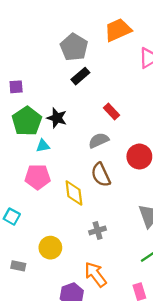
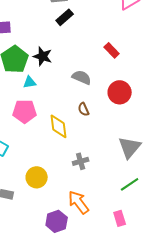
red rectangle: (111, 111) -> (112, 50), moved
gray semicircle: (99, 140) -> (82, 77), turned 48
brown semicircle: (101, 175) -> (84, 109), size x0.6

